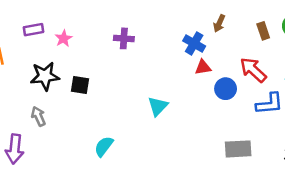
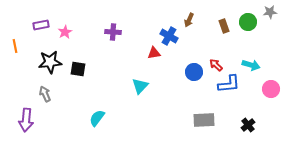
red triangle: (203, 67) -> (154, 53), moved
red arrow: (253, 70) -> (216, 65), moved, size x0.6

